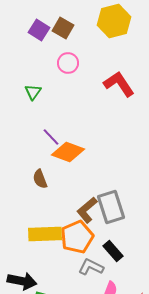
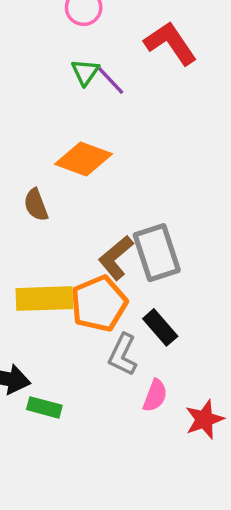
green triangle: (33, 92) -> (85, 72), moved
purple line: (51, 137) -> (111, 81), moved
gray L-shape: (91, 267) -> (123, 355), turned -90

